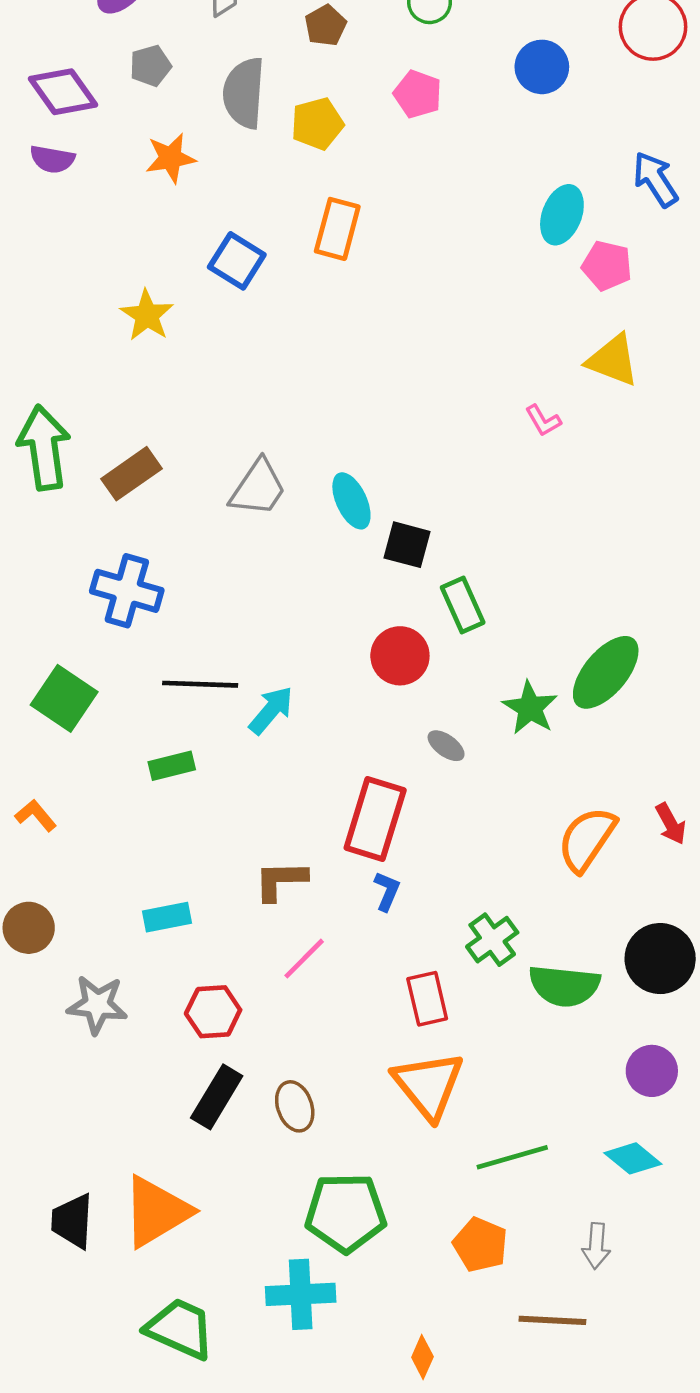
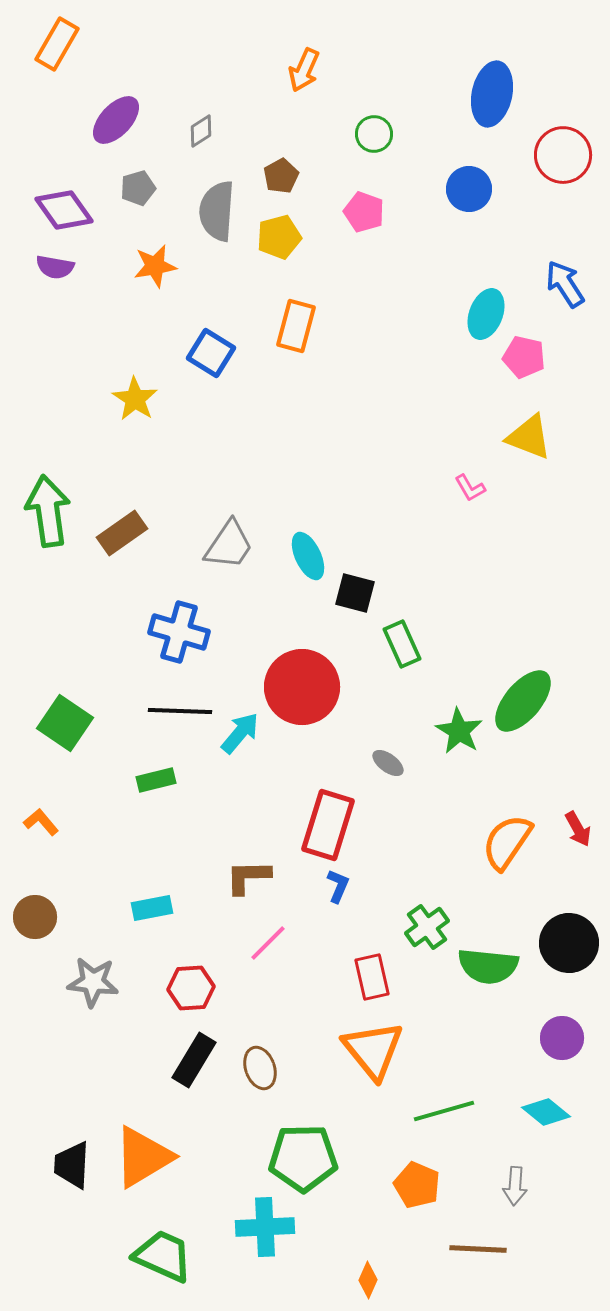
brown pentagon: (325, 26) -> (281, 176), moved
blue cross: (127, 591) -> (179, 632), moved
red circle: (400, 656) -> (302, 687), moved, size x1.5

